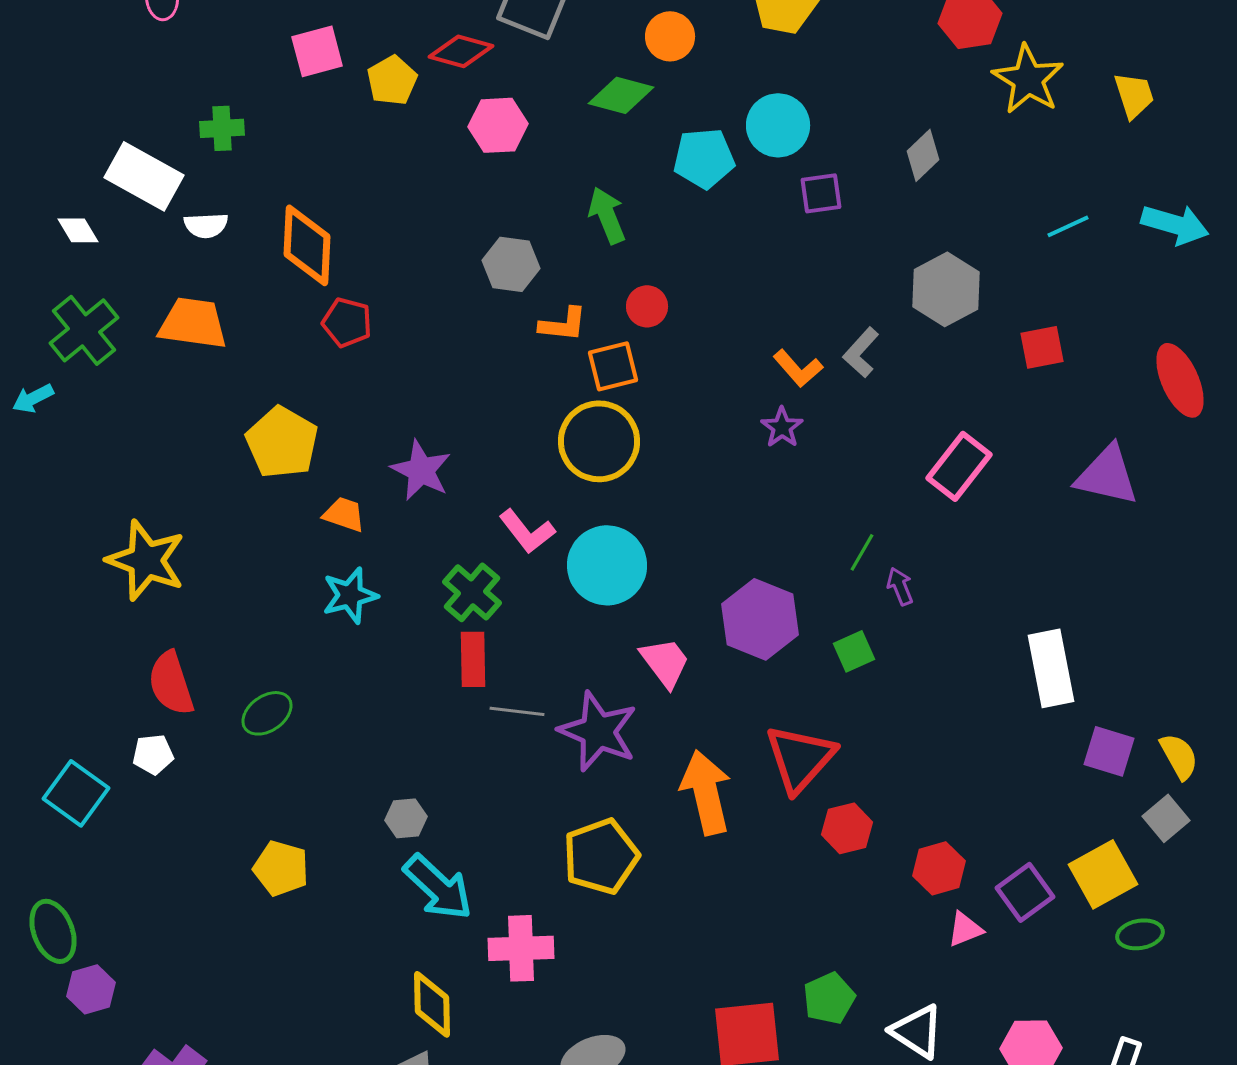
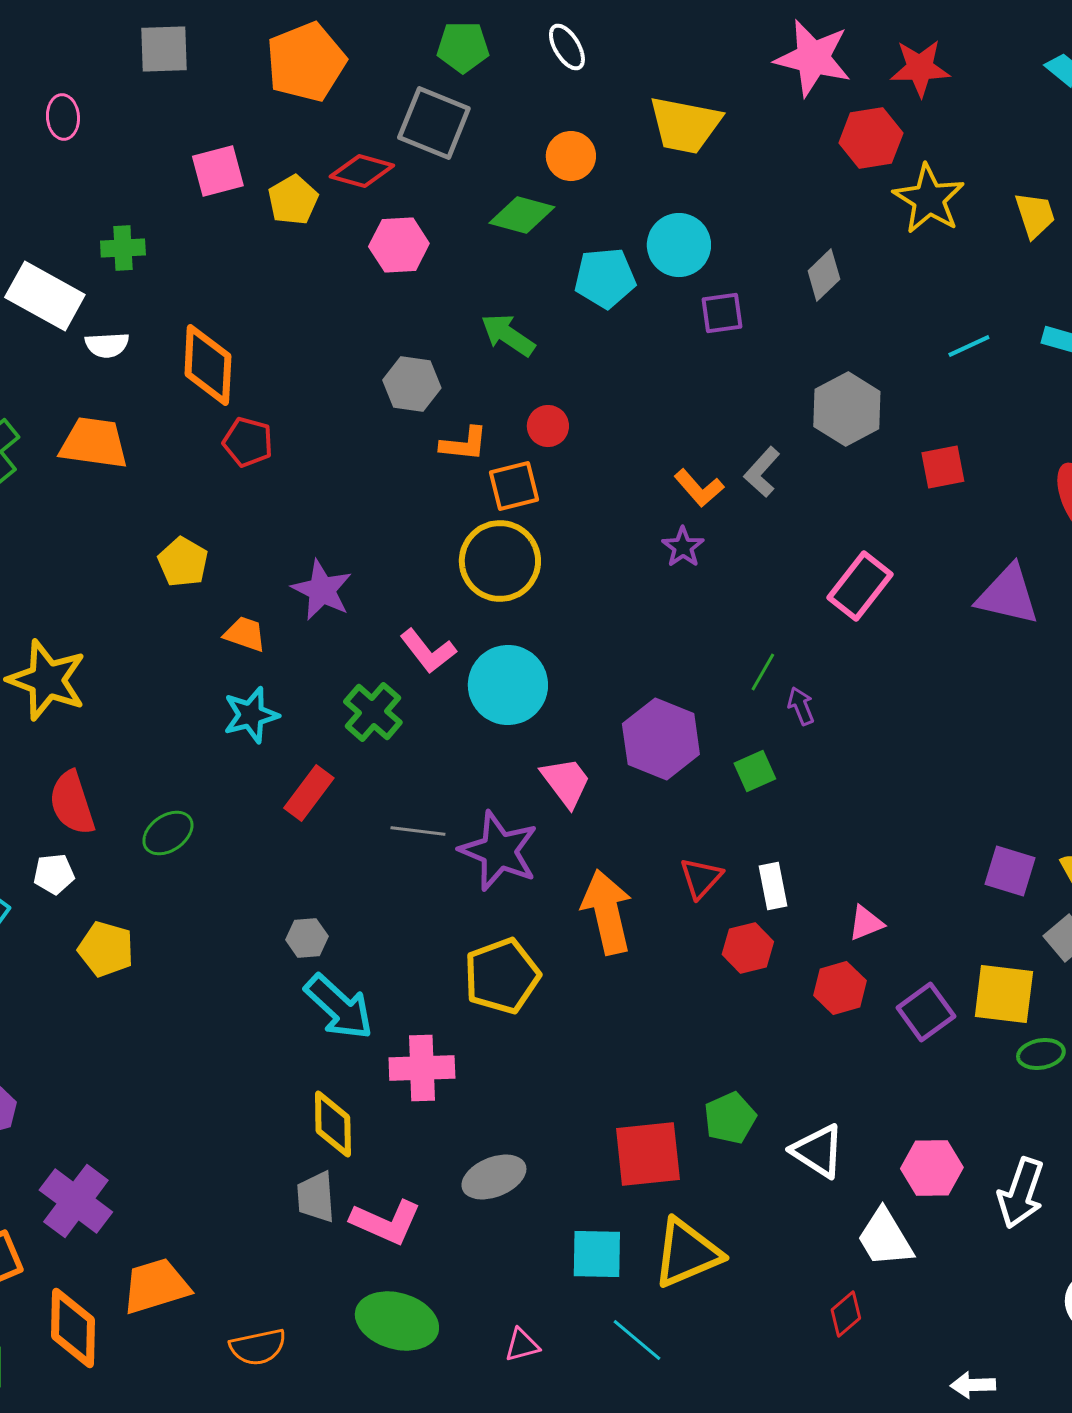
green arrow: (607, 215) -> (508, 335), turned -34
yellow pentagon: (282, 442) -> (183, 562), size x0.7
red rectangle: (473, 659) -> (309, 793), moved, turned 38
white rectangle: (1051, 668) -> (773, 886), moved, size x0.6
red triangle: (800, 758) -> (701, 878), size x0.6
yellow pentagon: (281, 868) -> (106, 949), moved
yellow square: (1103, 874) -> (1004, 994), turned 36
pink triangle: (965, 929) -> (866, 923), moved

